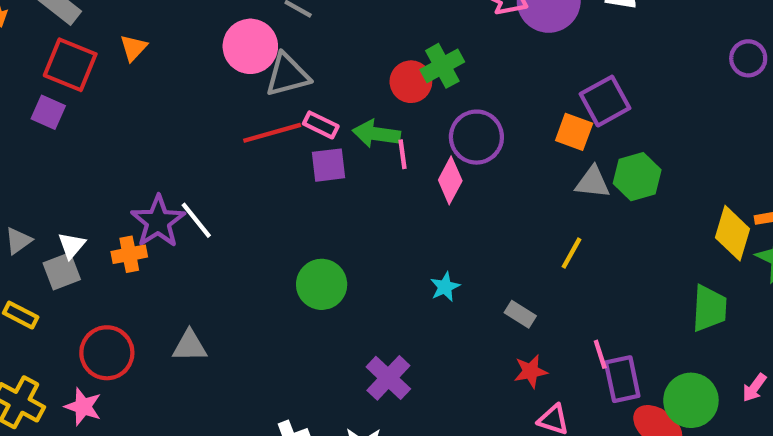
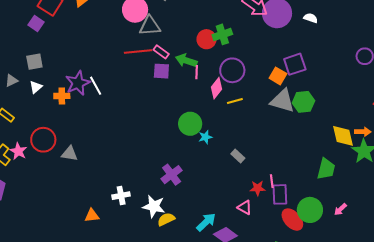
gray triangle: (593, 182) -> (282, 101), size x1.5
yellow diamond: (732, 233) -> (343, 136), turned -40
yellow line: (572, 253) -> (235, 101), moved, turned 35
gray square: (62, 271) -> (34, 62), moved
green circle: (322, 284) -> (190, 124), moved
gray triangle: (190, 346) -> (70, 154), moved
red star: (531, 371) -> (258, 188), moved
pink star: (83, 407) -> (18, 151), moved

